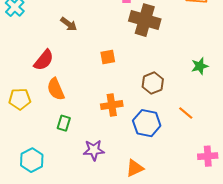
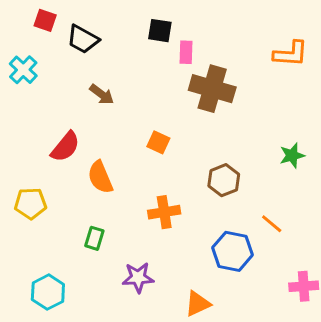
orange square: (108, 57) -> (158, 142), turned 35
orange semicircle: (56, 89) -> (100, 177), moved
blue hexagon: (147, 123) -> (232, 251), moved

